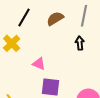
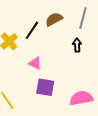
black line: (24, 18) -> (32, 30), moved

